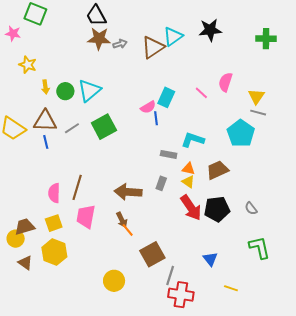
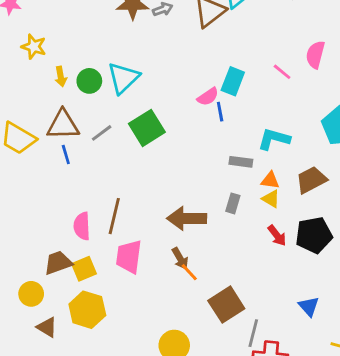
red arrow: (191, 208) -> (277, 235), size x0.6
brown trapezoid: (25, 227) -> (58, 263), moved

